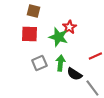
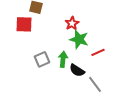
red square: (29, 34) -> (24, 24), moved
green star: (58, 37) -> (79, 39), moved

